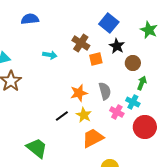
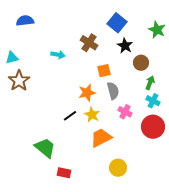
blue semicircle: (30, 19) -> (25, 21), moved
orange square: (96, 59) -> (104, 71), moved
cyan cross: (133, 102) -> (153, 101), moved

